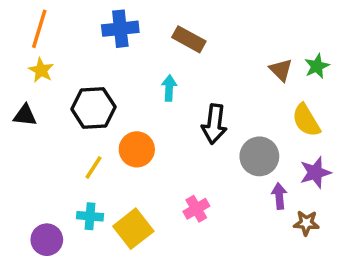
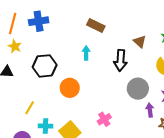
blue cross: (120, 29) -> (39, 21), moved
brown triangle: (281, 70) -> (140, 41), moved
black arrow: (214, 124) -> (120, 60), moved
yellow line: (94, 167) -> (30, 108), moved

